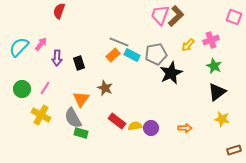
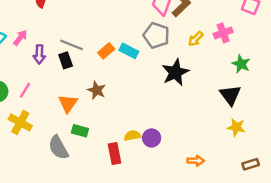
gray line: (119, 42) -> (72, 45), moved
gray pentagon: (156, 54) -> (156, 35), moved, turned 30
green star: (214, 66) -> (241, 64), moved
black triangle: (217, 92) -> (230, 95), turned -30
gray semicircle: (73, 118) -> (58, 148), moved
red rectangle: (117, 121) -> (115, 154), moved, turned 42
orange arrow: (185, 128) -> (196, 161), moved
green rectangle: (81, 133) -> (80, 131), moved

